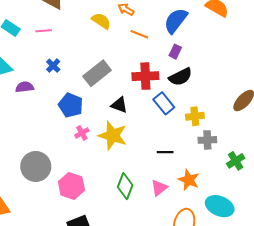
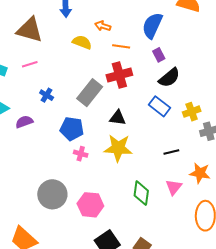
purple rectangle: (175, 52) -> (159, 55), turned -40
red cross: (145, 76) -> (119, 75), moved
pink cross: (82, 133) -> (81, 154), moved, turned -32

